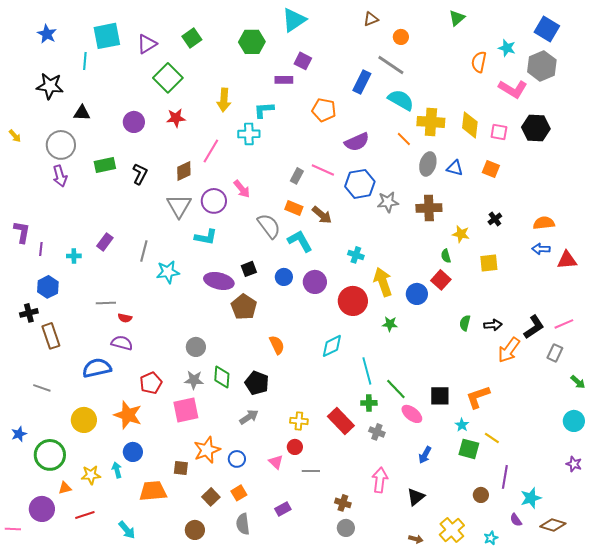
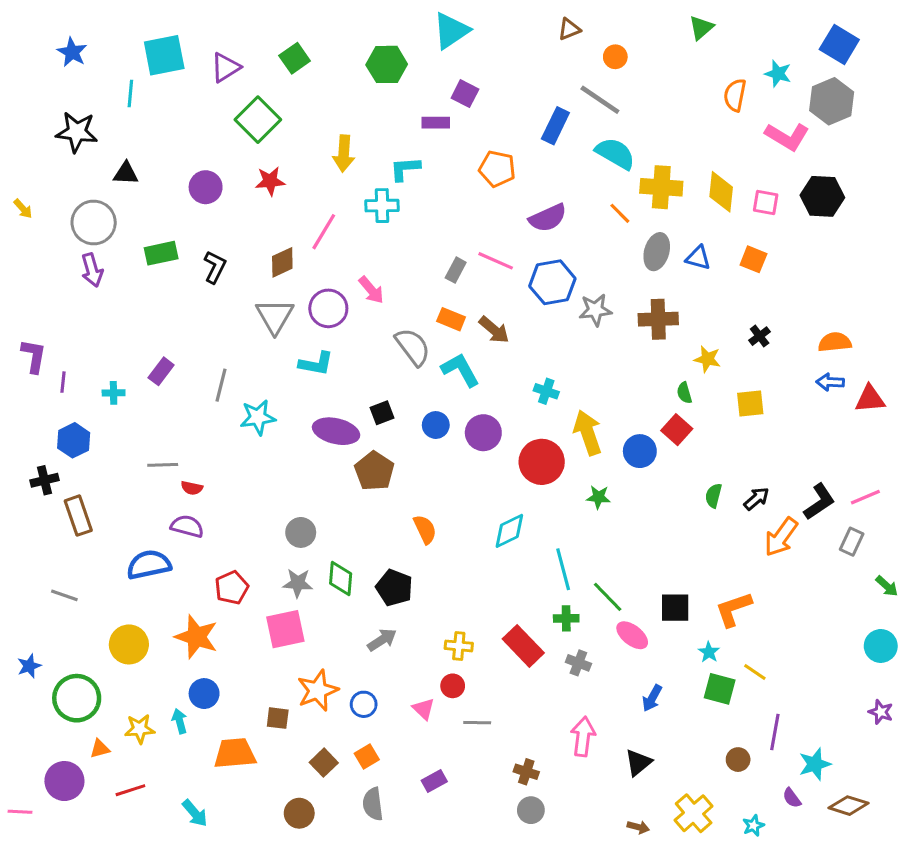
black arrow: (493, 325) -> (756, 499), turned -36

